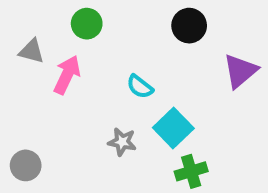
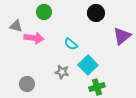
pink arrow: (67, 75) -> (34, 38), turned 72
gray circle: (26, 165) -> (27, 84), moved

